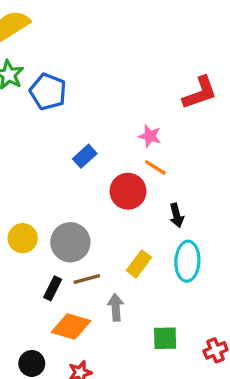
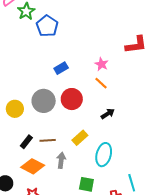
red circle: (128, 191) -> (72, 99), moved
black arrow: (177, 215) -> (108, 114), turned -120
gray circle: (70, 242) -> (44, 101), moved
cyan ellipse: (187, 261) -> (104, 155), moved

